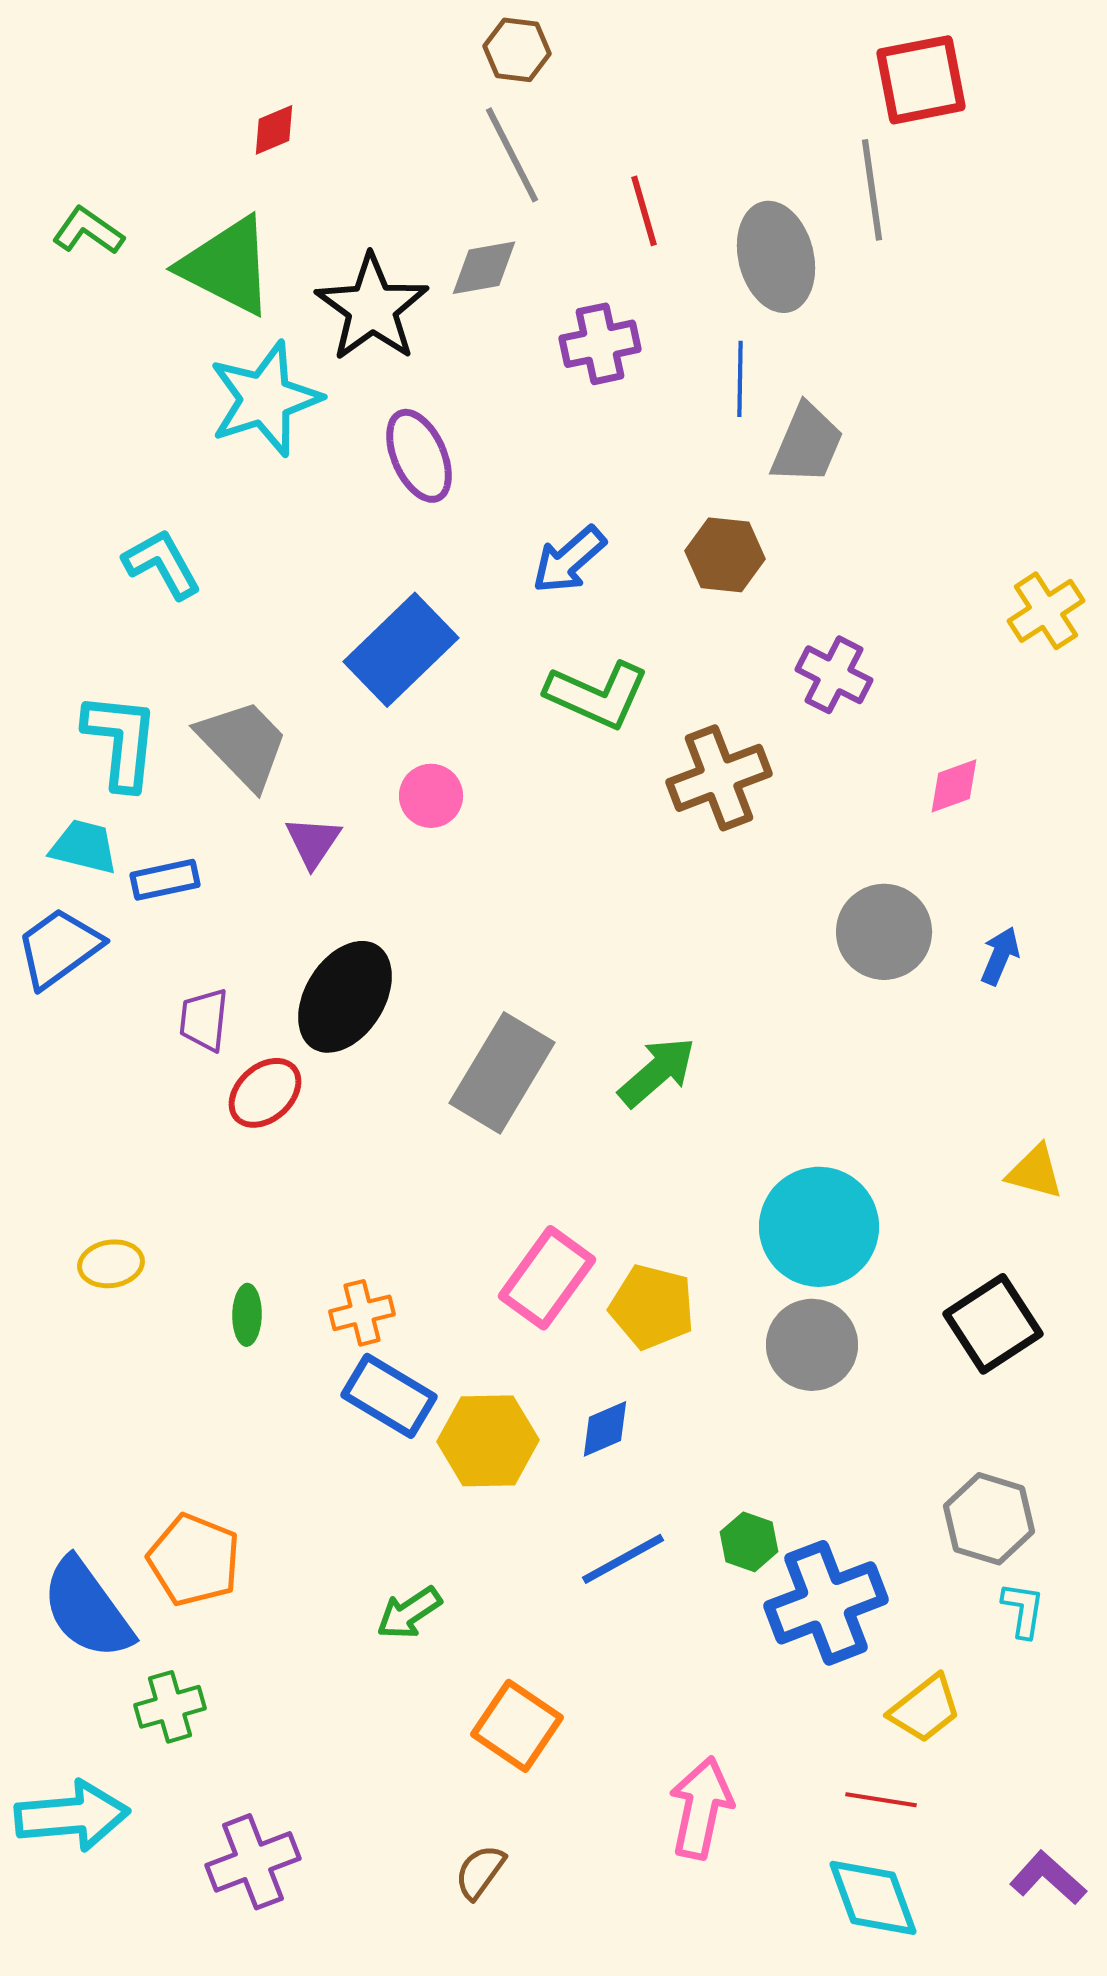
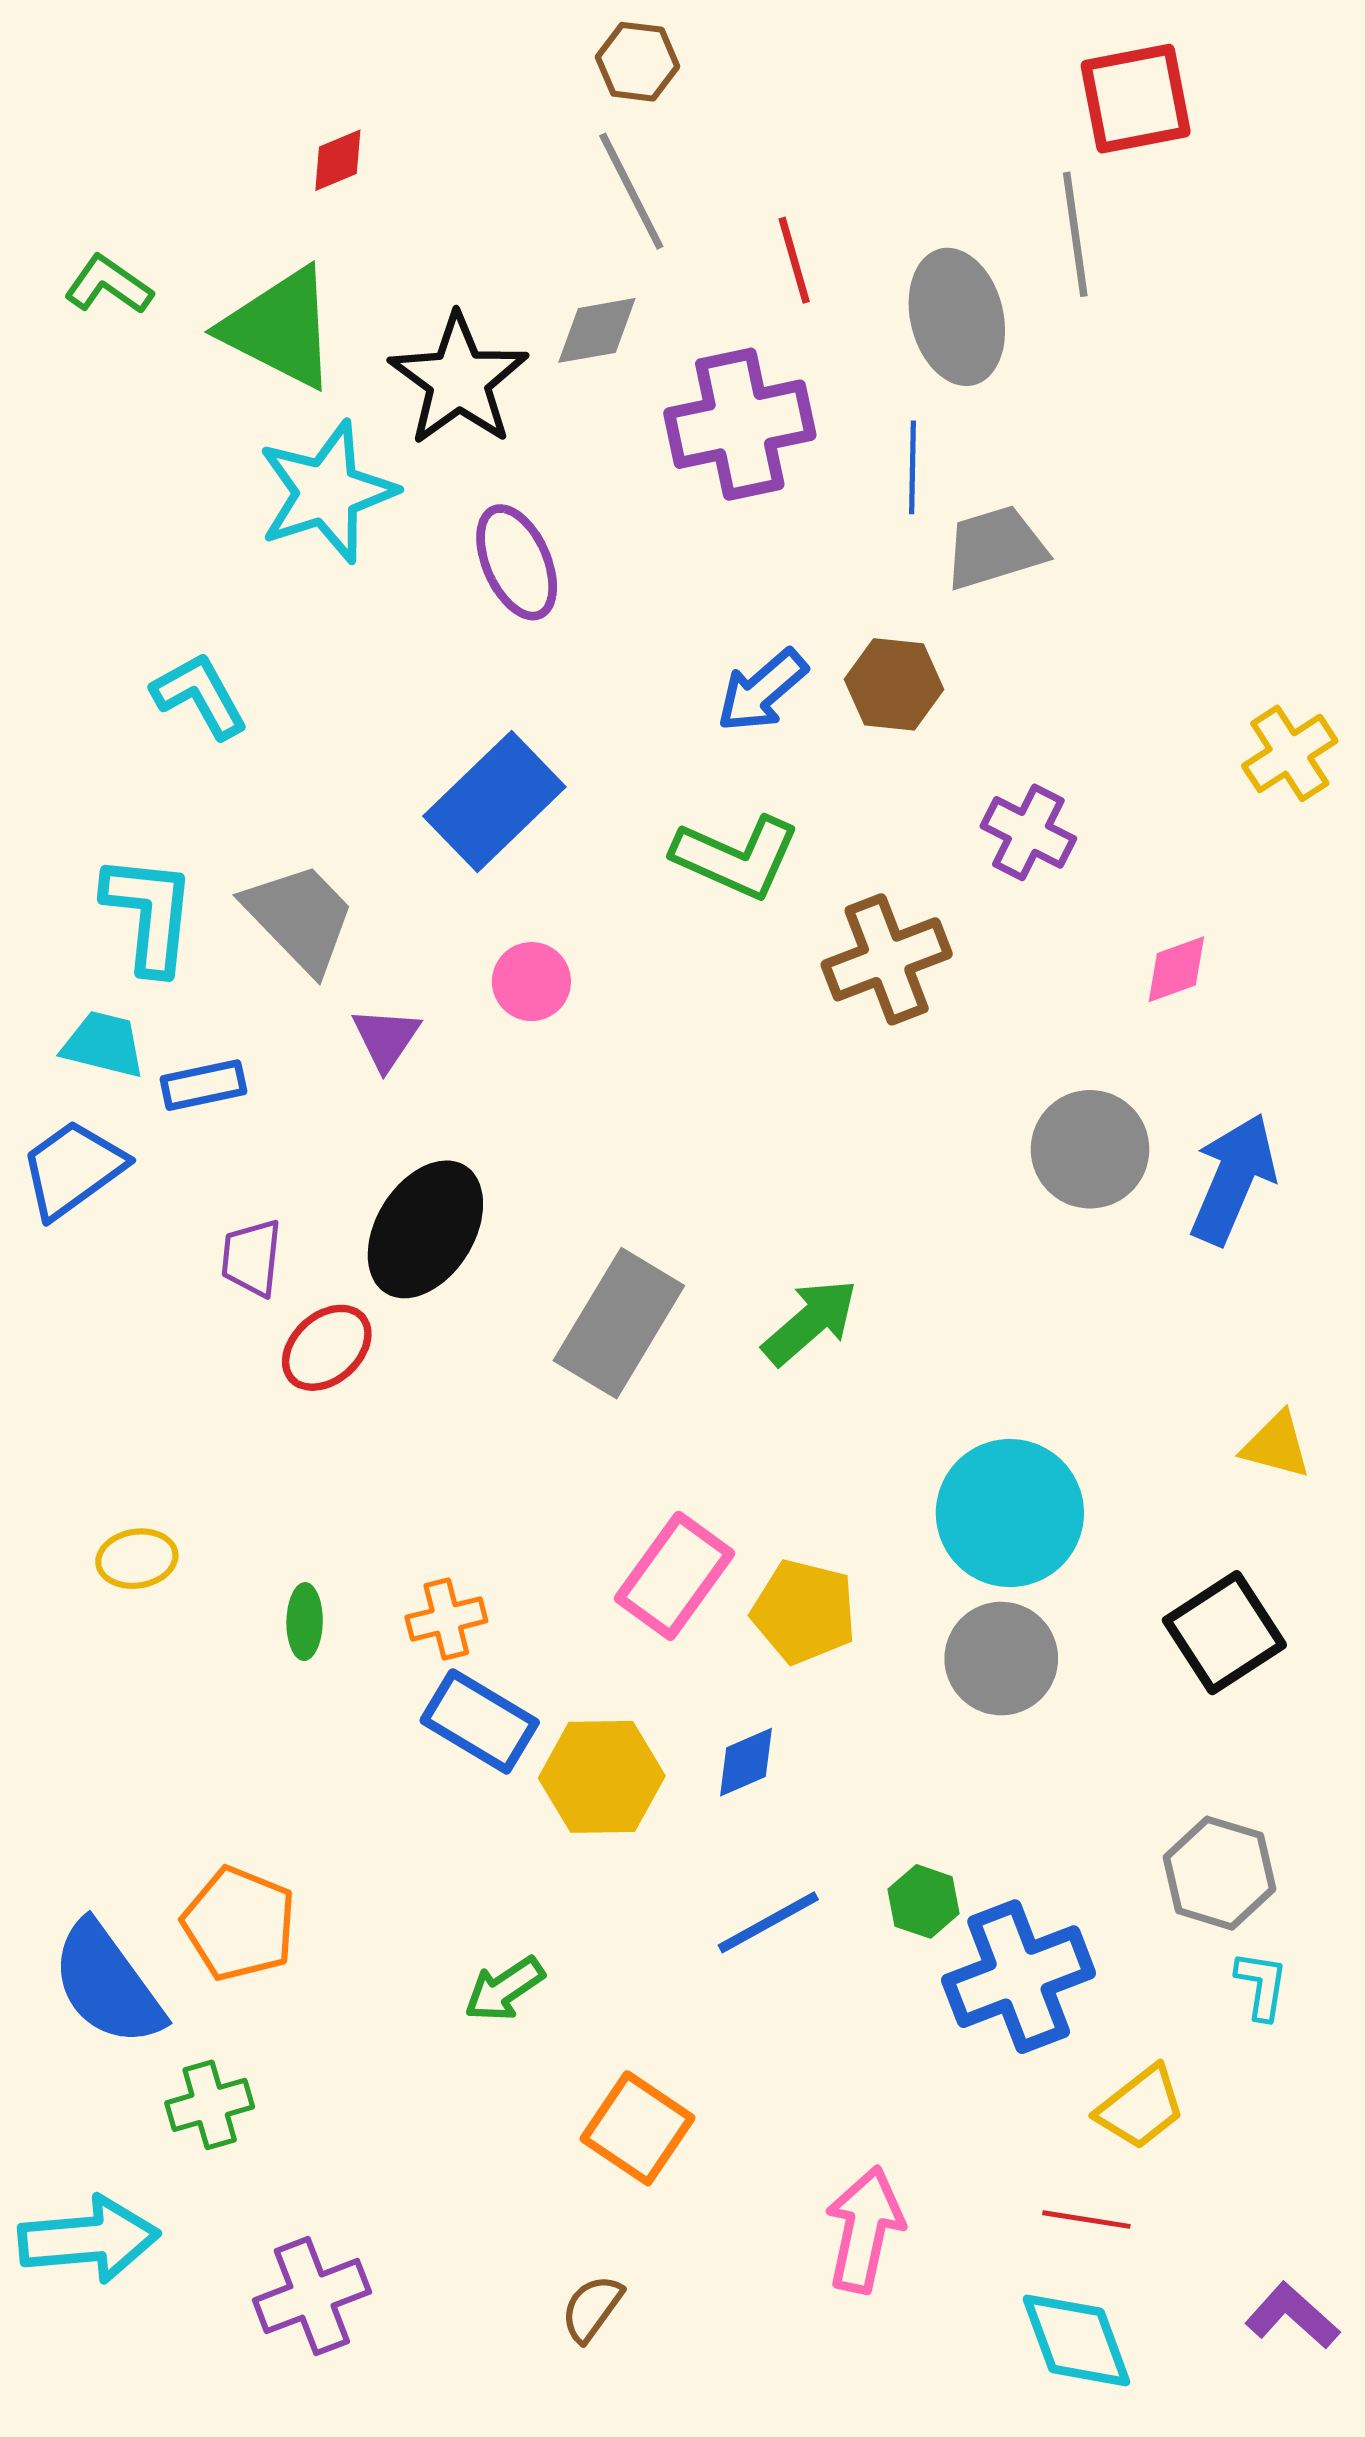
purple cross: (600, 344) -> (740, 424), size x1.5
gray trapezoid: (807, 444) -> (995, 547), turned -130
blue arrow: (569, 560) -> (762, 691), moved
blue arrow: (1000, 956) -> (1233, 1179), size x1.8

